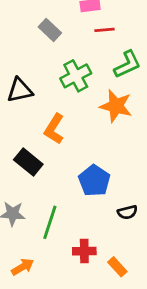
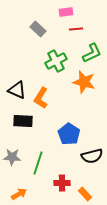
black triangle: (20, 90) -> (17, 90), moved, turned 36
black rectangle: (28, 162) -> (23, 121), turned -36
black semicircle: (127, 212) -> (92, 156), size x1.5

